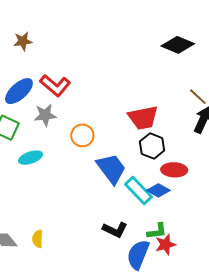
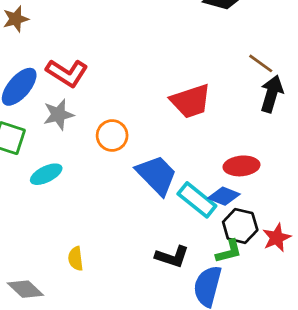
black hexagon: (152, 146) -> (240, 226), moved
yellow semicircle: (38, 239) -> (76, 259), moved
red star: (165, 245) -> (277, 238), moved

